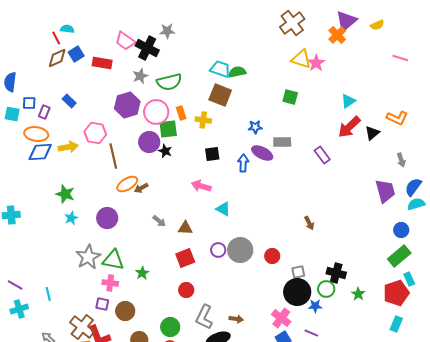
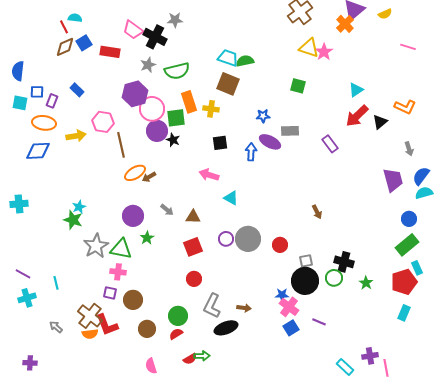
pink circle: (156, 112) -> (152, 109), moved
orange rectangle: (181, 113) -> (189, 102), size x1.5
blue diamond: (40, 152) -> (38, 151), moved
green star: (65, 194) -> (73, 220), moved
purple circle: (107, 218) -> (133, 216), moved
green star: (142, 273) -> (147, 238), moved
blue star: (315, 306) -> (282, 295), moved

